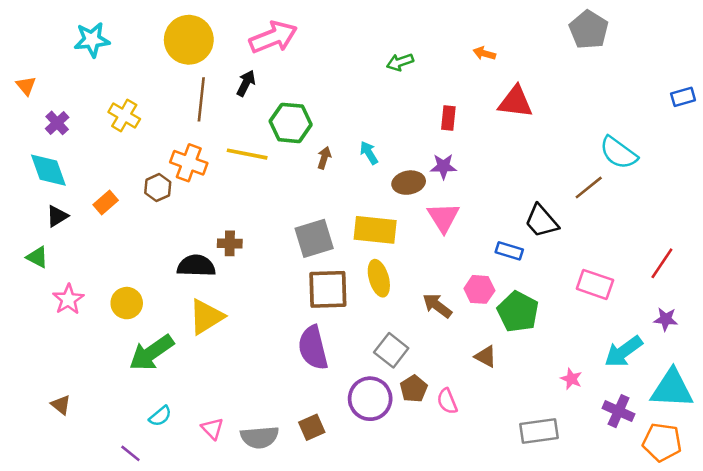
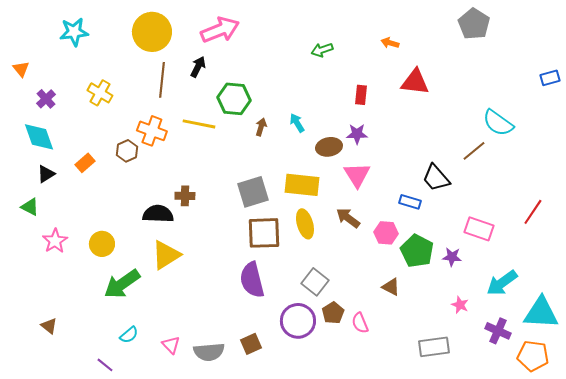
brown arrow: (437, 306) -> (348, 218), moved
purple star: (666, 319) -> (452, 257), moved

